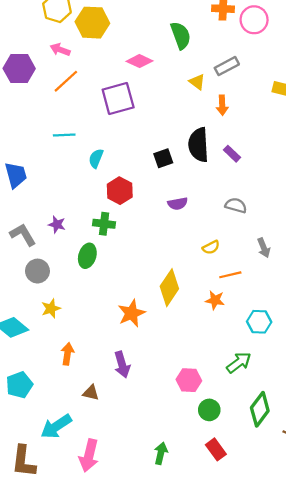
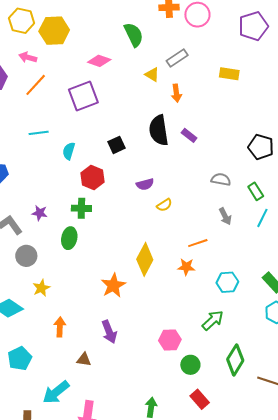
black square: (163, 158) -> (117, 145), moved
gray semicircle: (236, 205) -> (221, 179), moved
yellow semicircle: (211, 247) -> (164, 205), moved

